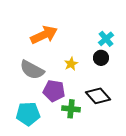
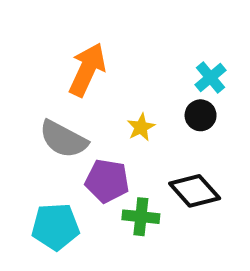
orange arrow: (44, 35) -> (87, 70), turned -40

